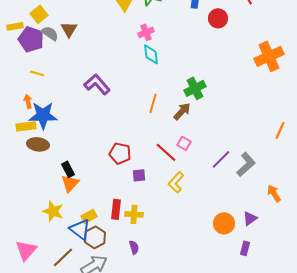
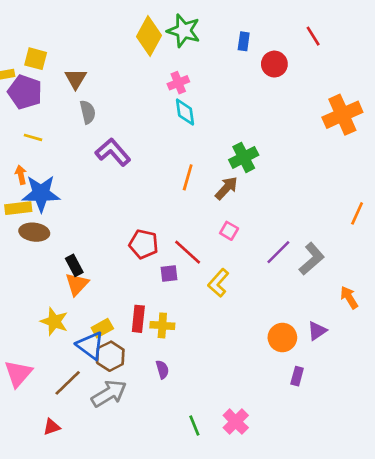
yellow square: (39, 14) -> (36, 59), turned -36
gray semicircle: (50, 33) -> (88, 112), moved, turned 42
red line: (166, 152) -> (188, 252), moved
purple rectangle: (245, 248) -> (297, 376), moved

